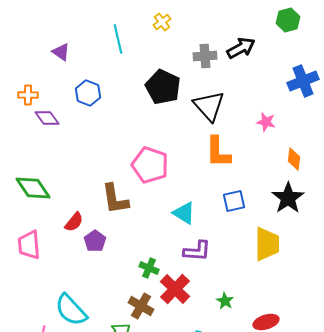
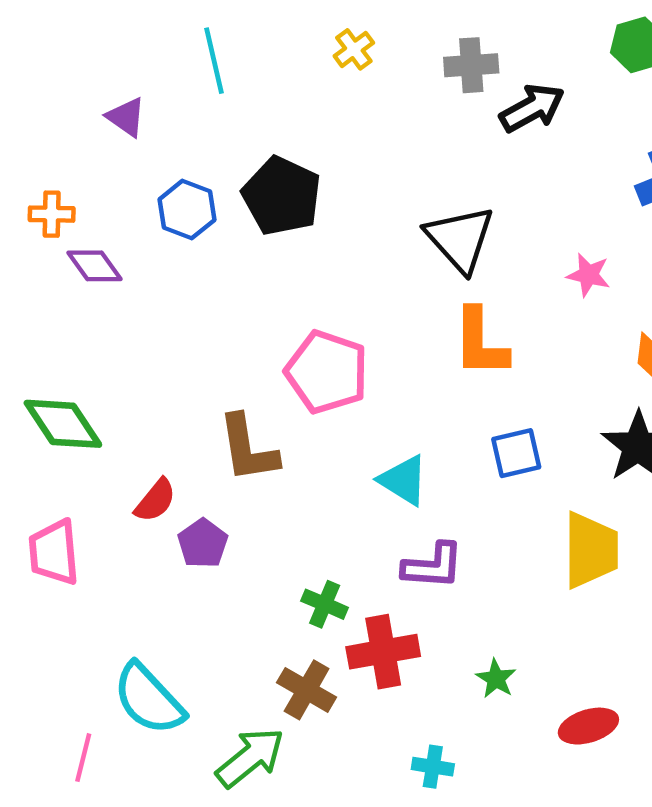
cyan line: (118, 39) -> (214, 61), moved
gray cross: (205, 56) -> (471, 65), moved
black pentagon: (163, 87) -> (282, 196), moved
red cross: (175, 289) -> (383, 652), turned 36

